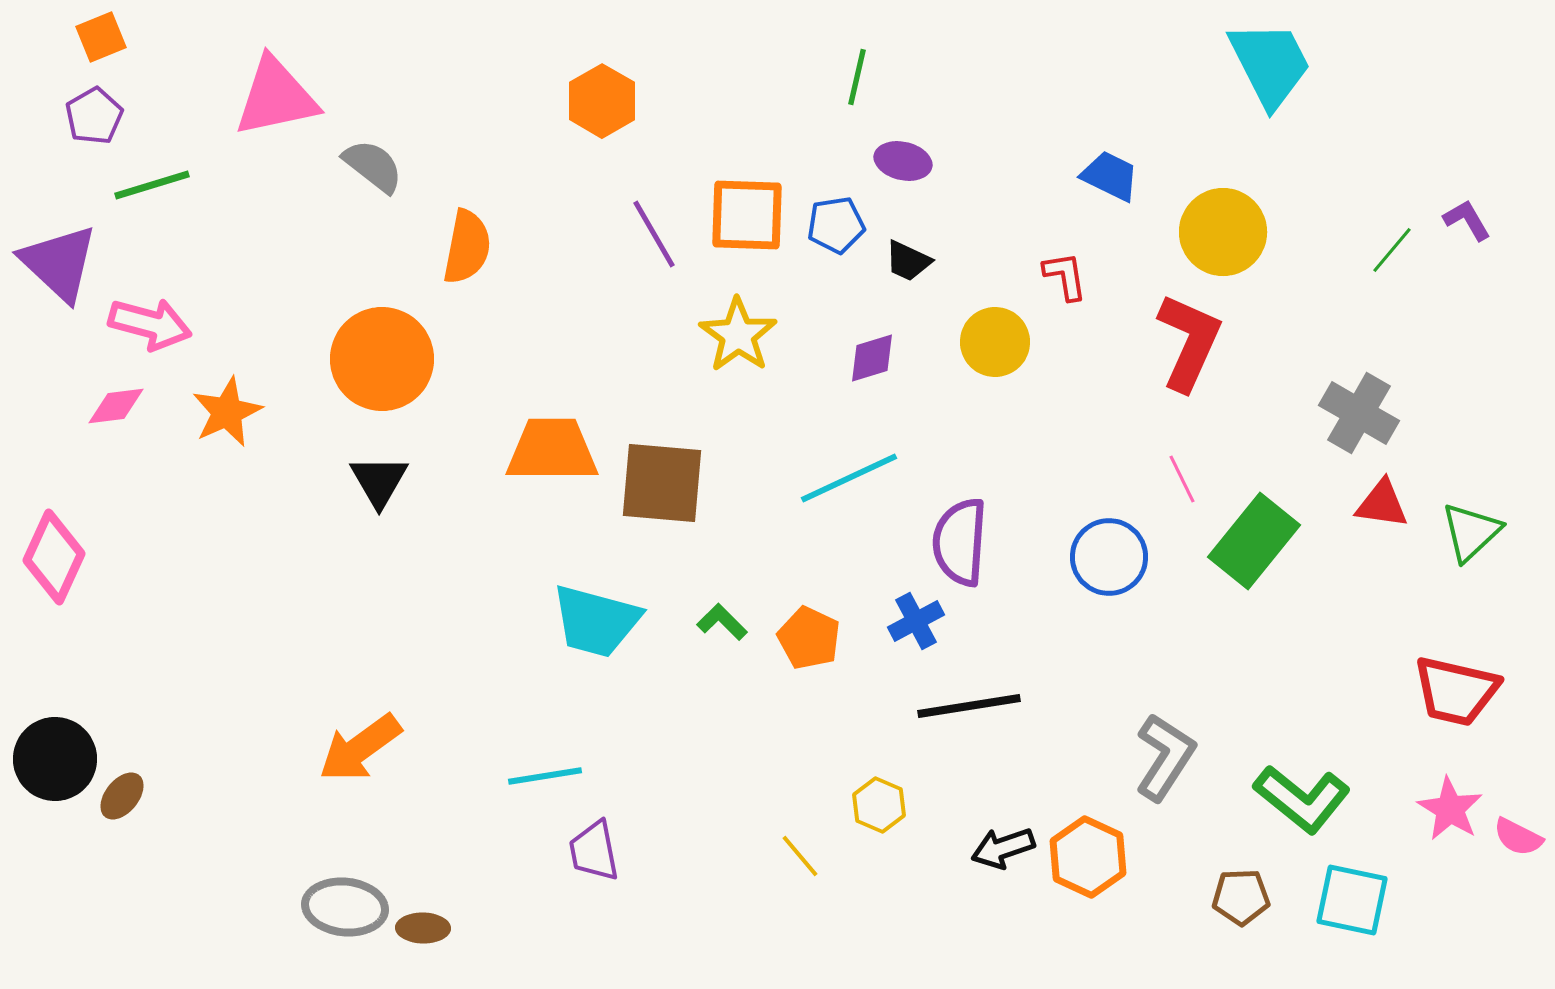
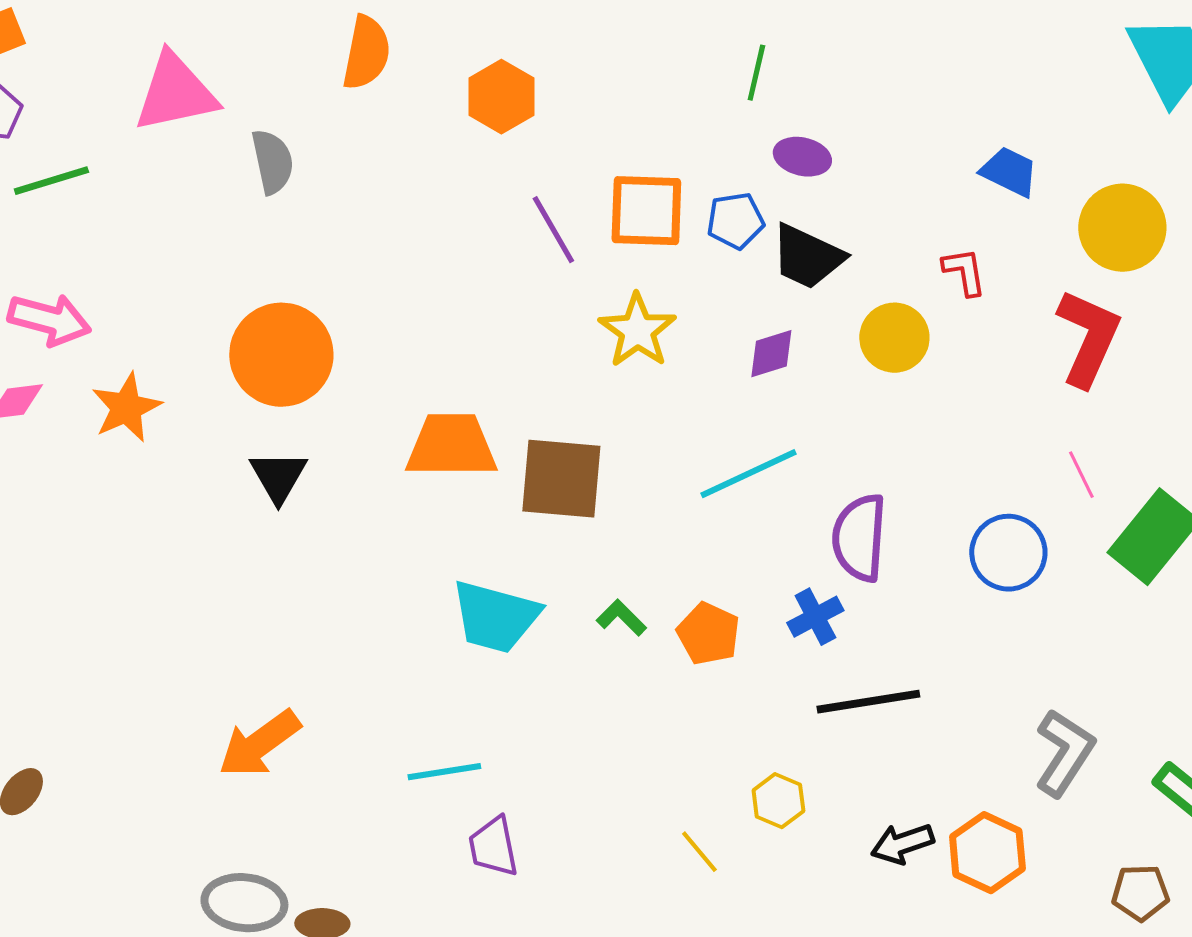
gray semicircle: (373, 166) -> (272, 162), turned 40
orange semicircle: (467, 247) -> (366, 53), moved
black trapezoid: (908, 261) -> (807, 257), size x1.6

